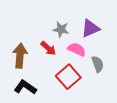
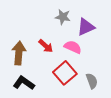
gray star: (61, 29) -> (63, 17), moved
gray semicircle: (98, 64) -> (92, 81), moved

